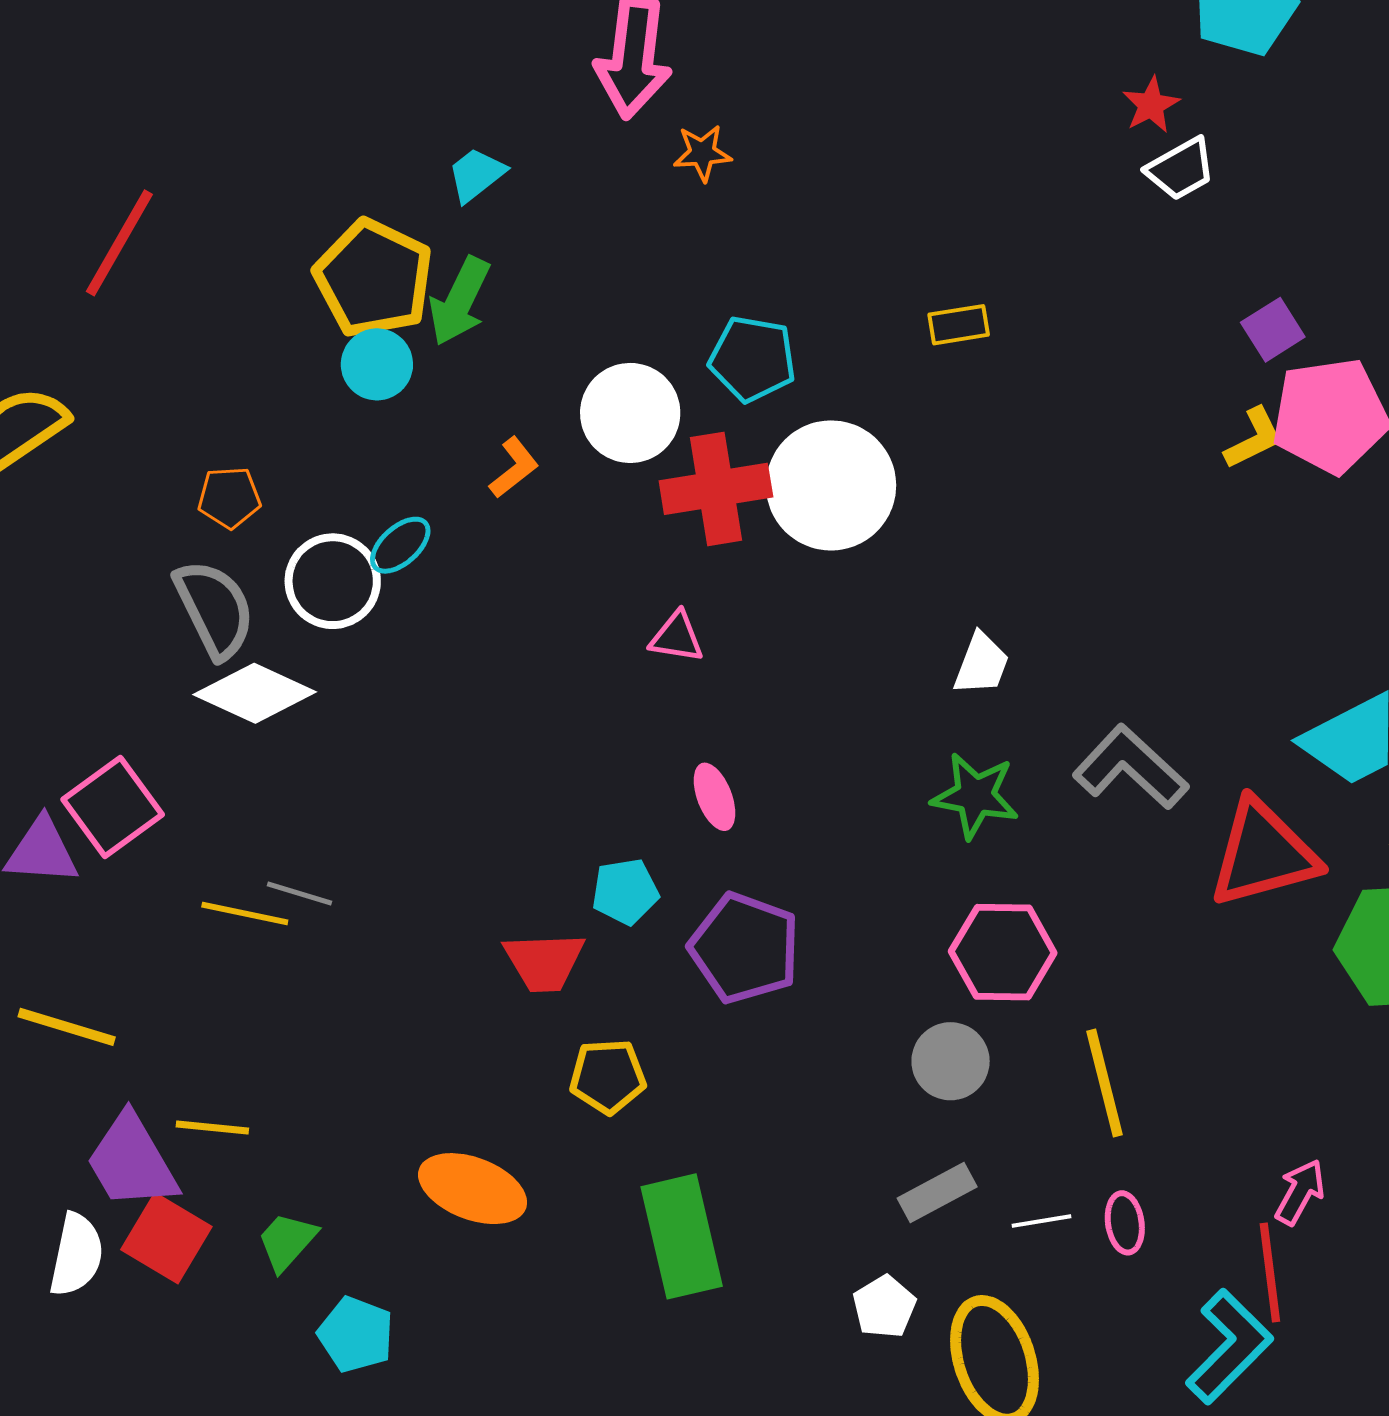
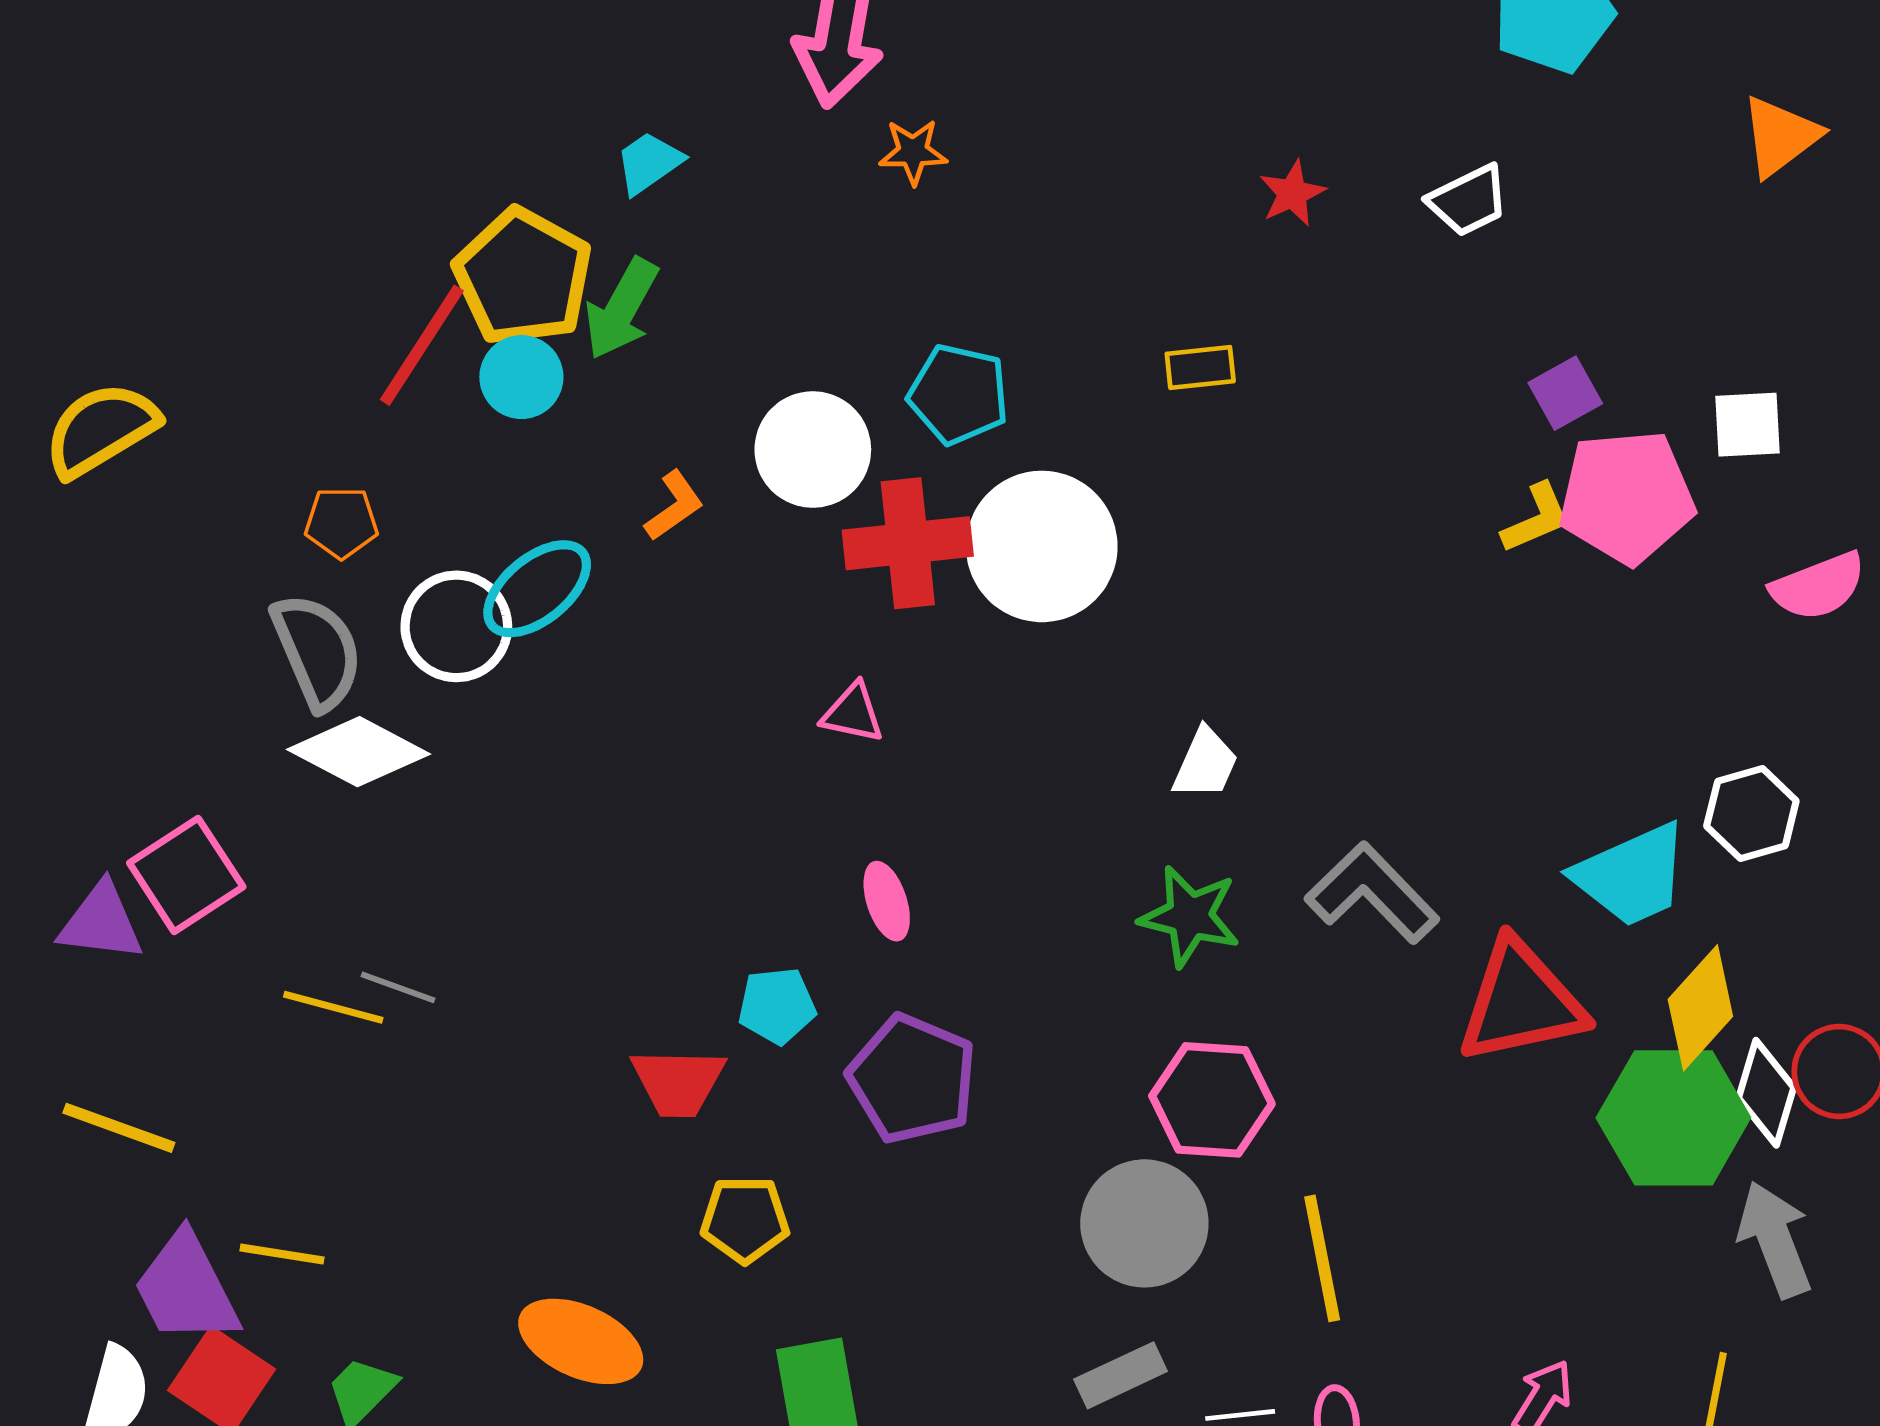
red star: (1151, 105) -> (1292, 193), moved
red line: (119, 243) -> (422, 345), moved
cyan ellipse: (400, 545) -> (537, 589), size x1.5
gray circle: (951, 1061) -> (1144, 1223), size x1.4

